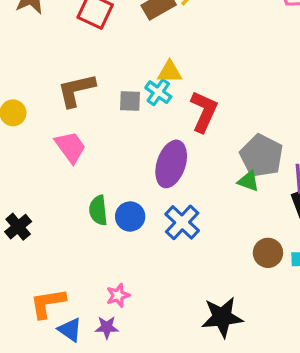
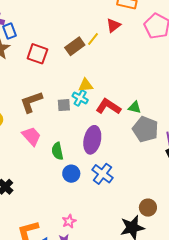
red L-shape: (204, 112) -> (108, 107), turned -75
green triangle: (248, 181) -> (135, 107), moved
green semicircle: (98, 210) -> (57, 151), moved
brown circle: (268, 253) -> (148, 208), moved

